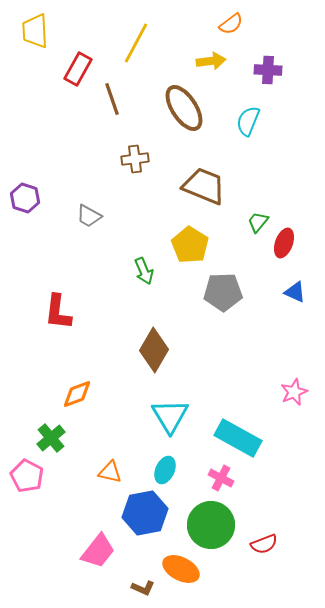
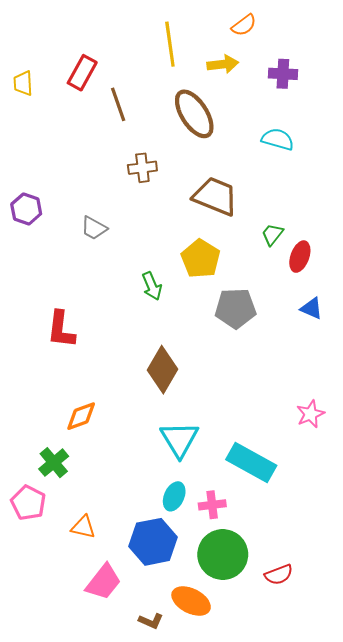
yellow trapezoid: (35, 31) -> (23, 83), moved, size x0.7
yellow line: (136, 43) -> (170, 44), moved, turned -36
cyan semicircle: (248, 121) -> (278, 139), moved, turned 84
orange triangle: (110, 472) -> (83, 527), moved
pink cross: (221, 478) -> (212, 505), moved, turned -35

